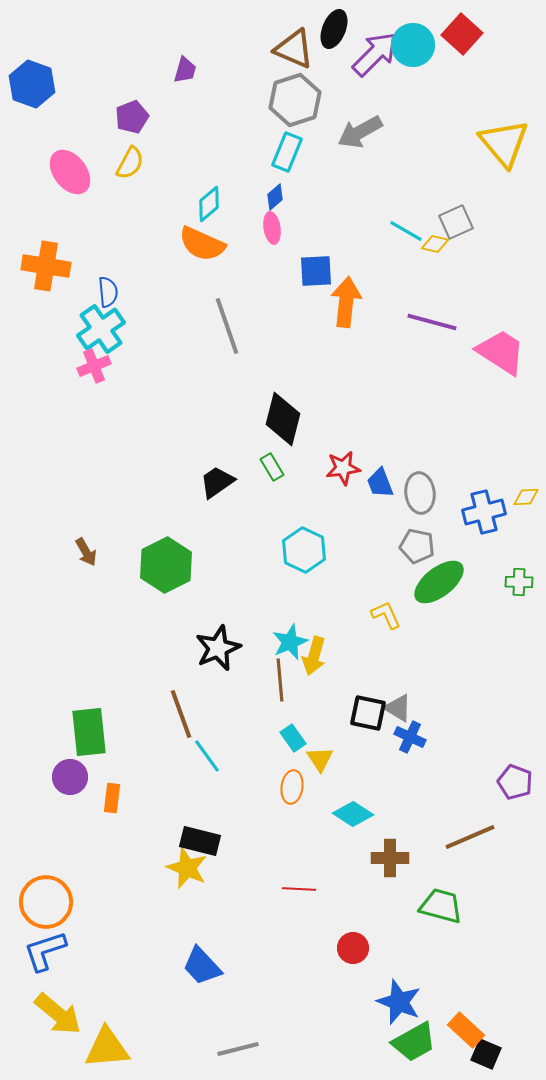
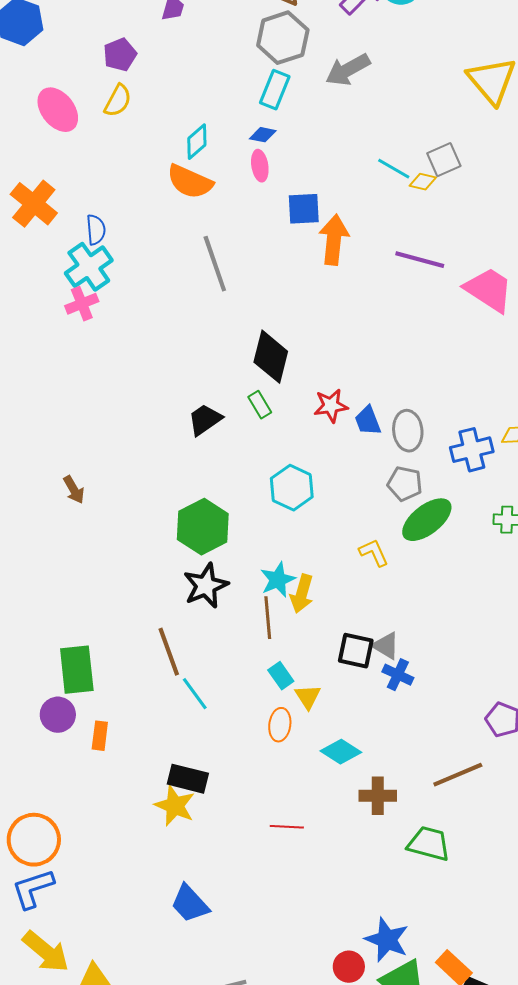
blue diamond: (275, 197) -> (263, 135), turned 52
orange cross: (46, 266) -> (34, 204), turned 30
green hexagon: (166, 565) -> (203, 527), moved
red circle: (353, 948) -> (349, 967), moved

